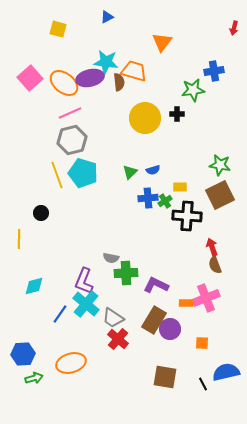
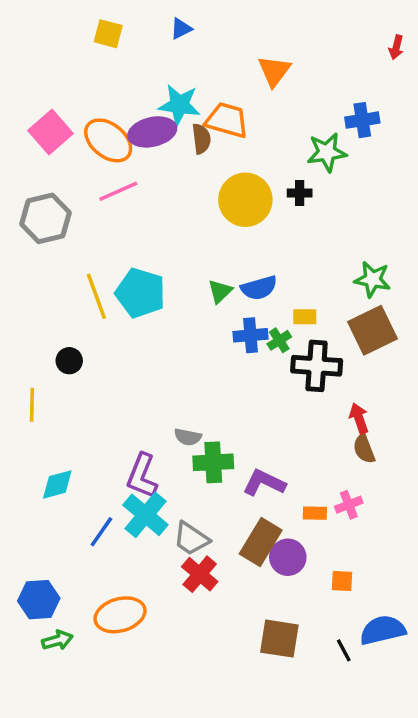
yellow square: (58, 29) -> (108, 34), moved
gray hexagon: (72, 140) -> (46, 218), moved
blue semicircle: (153, 170) -> (259, 288), size x1.5
pink cross: (206, 298) -> (349, 505), size x0.6

